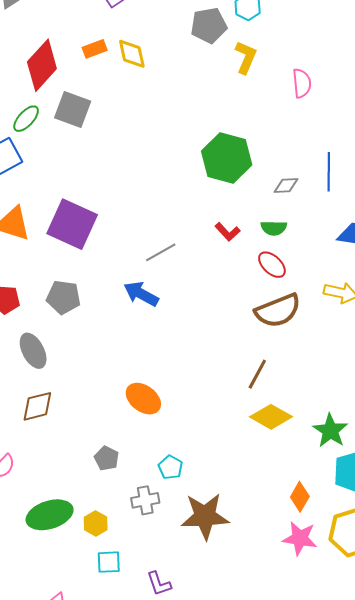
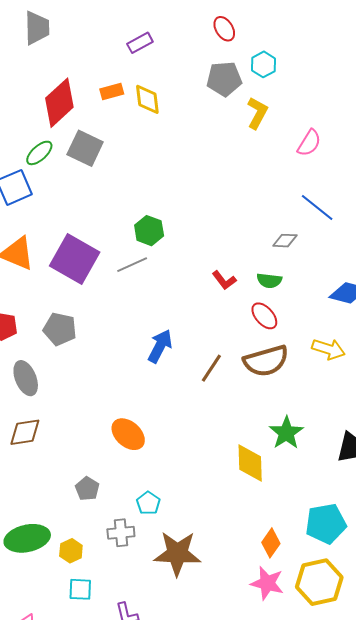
pink semicircle: (302, 83) -> (309, 143), turned 32
green hexagon: (227, 158) -> (149, 231), moved, size x0.6
blue line: (329, 172) -> (317, 208), moved, turned -57
gray line: (161, 252) -> (132, 265), moved
blue arrow: (141, 294) -> (160, 346), moved, turned 84
brown line: (257, 374) -> (211, 368), moved
yellow diamond: (271, 417) -> (250, 463), turned 54
green star: (330, 431) -> (286, 433), moved

